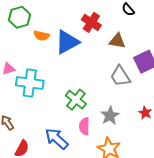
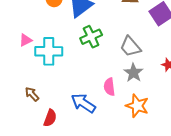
gray trapezoid: (120, 76) -> (130, 47), moved
green cross: (76, 100) -> (91, 37), moved, turned 35

